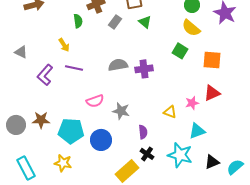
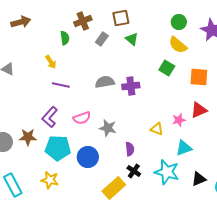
purple L-shape: (45, 75) -> (50, 117), moved

